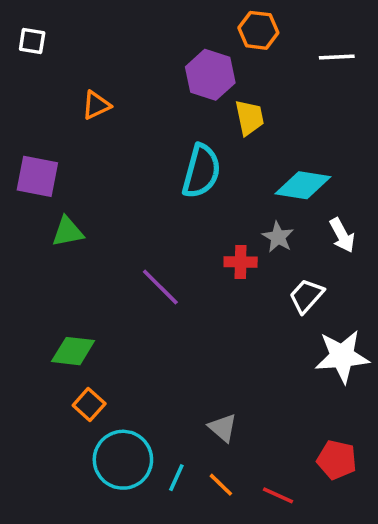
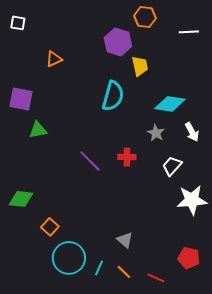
red cross: (241, 262) -> (127, 157), moved
green diamond: (73, 351) -> (21, 199), moved

